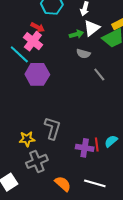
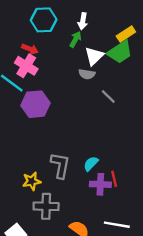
white triangle: (92, 28) -> (94, 56), moved
green arrow: (76, 34) -> (75, 39), moved, turned -40
cyan semicircle: (111, 141) -> (91, 164), moved
gray cross: (37, 161) -> (46, 206), turned 30

